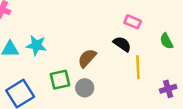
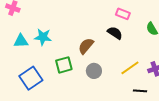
yellow line: (138, 67) -> (130, 68), moved, turned 60
gray circle: (85, 88) -> (94, 71), moved

